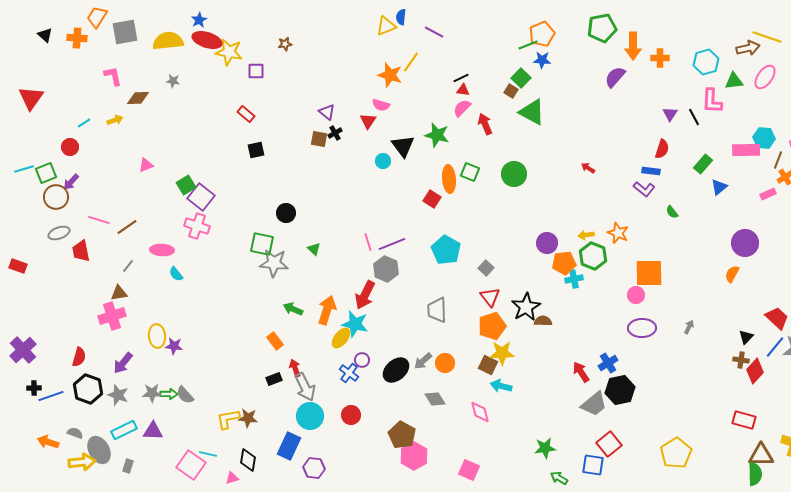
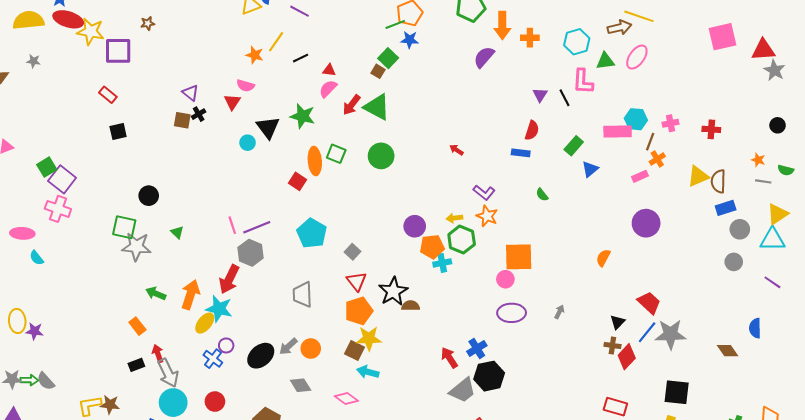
purple square: (256, 71) -> (118, 51), size x1.6
orange star: (390, 75) -> (255, 55), size x0.7
black line: (461, 78) -> (301, 58), moved
green triangle: (532, 112) -> (377, 107), moved
red arrow: (485, 124) -> (351, 105), turned -120
purple L-shape: (644, 189) -> (484, 193), moved
purple circle: (745, 243) -> (646, 223), moved
pink diamond: (480, 412) -> (346, 398), turned -40

